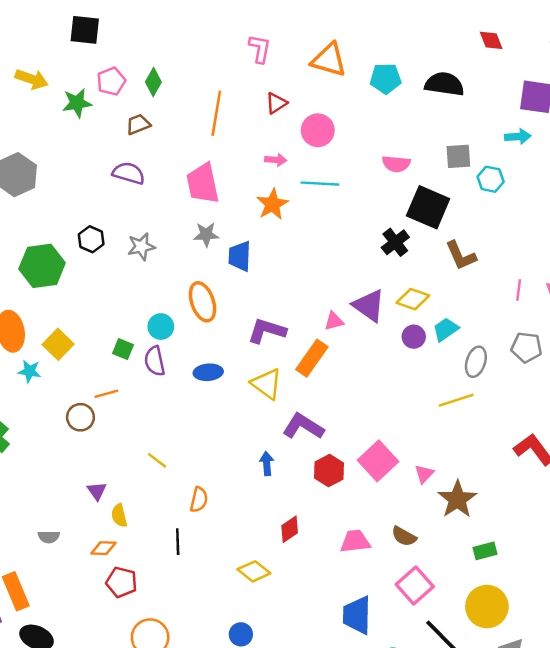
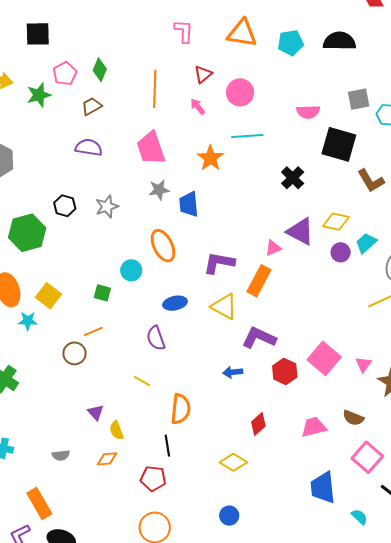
pink arrow: (276, 160) -> (198, 107), moved, turned -126
black cross: (395, 242) -> (293, 178), moved
purple semicircle: (155, 361) -> (156, 338), moved
blue arrow: (267, 464) -> (233, 372), turned -84
orange semicircle: (199, 500) -> (181, 409), size x1.4
red pentagon: (122, 582) -> (153, 478), moved

